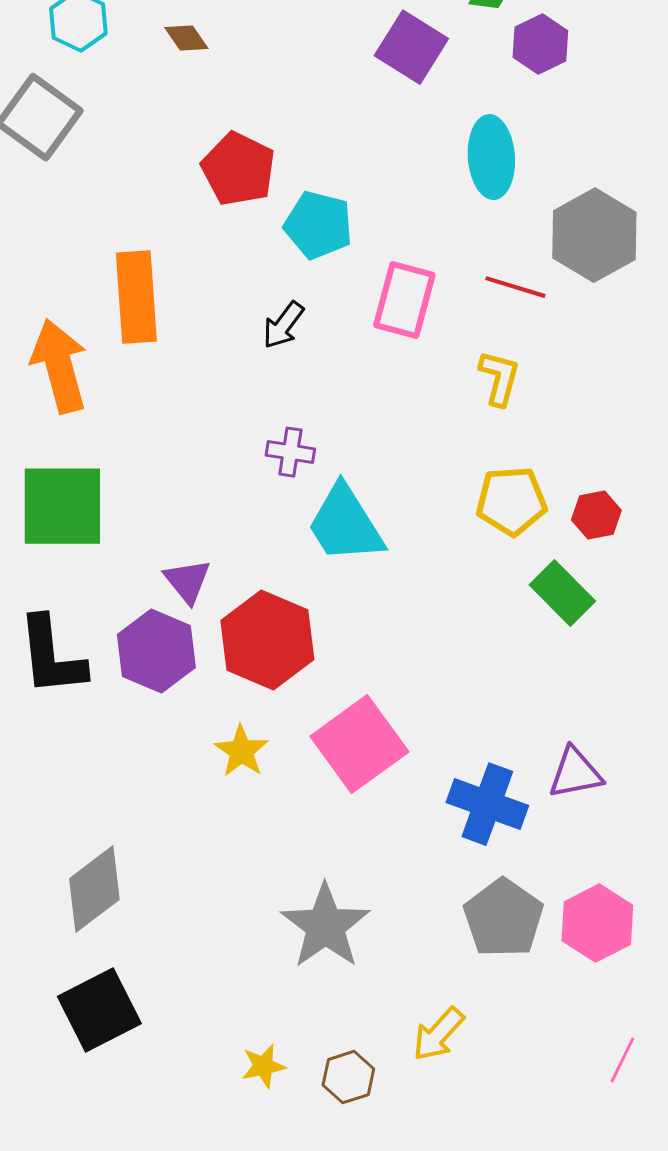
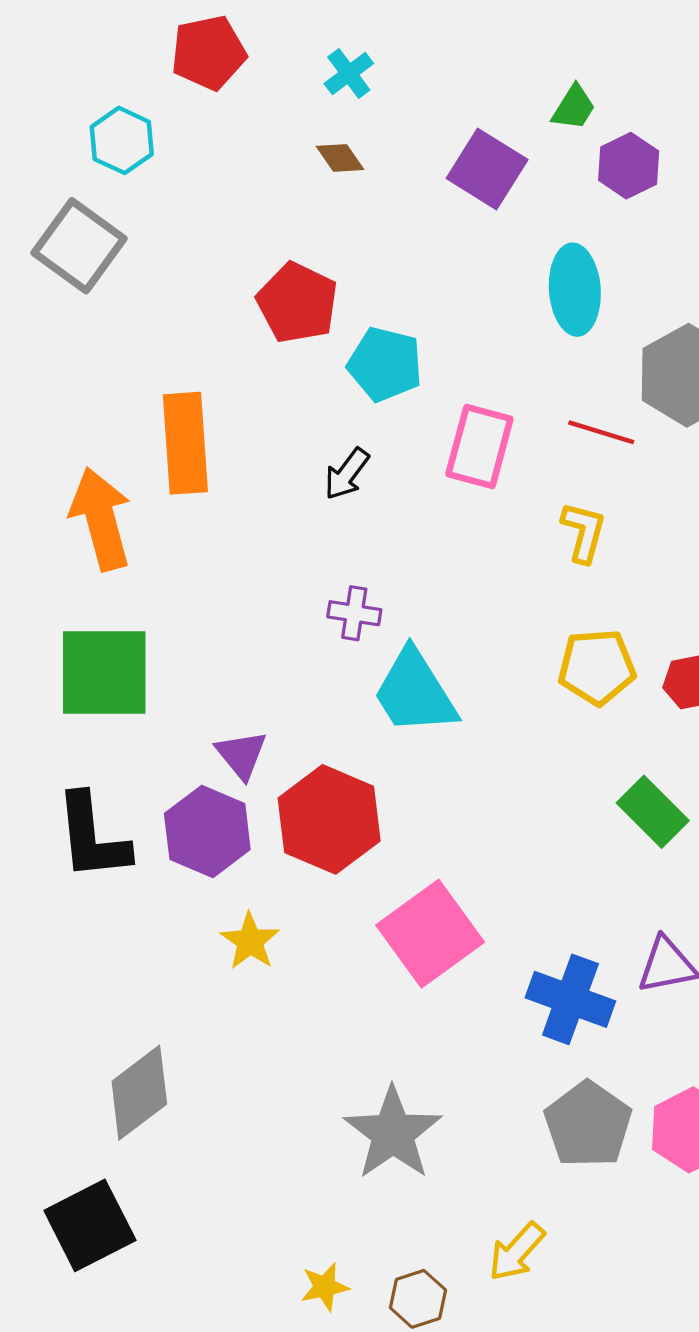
brown diamond: (186, 38) -> (340, 158), moved
green rectangle: (562, 593) -> (653, 812), moved
yellow star: (241, 751) -> (250, 941), moved
black square: (99, 1010) -> (90, 1225), moved

